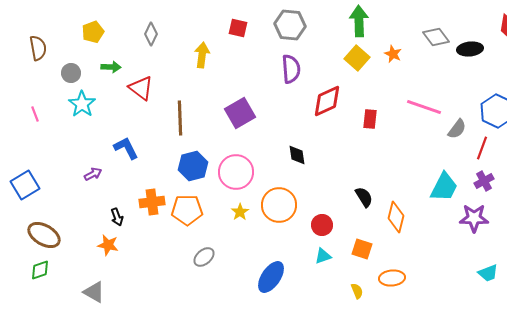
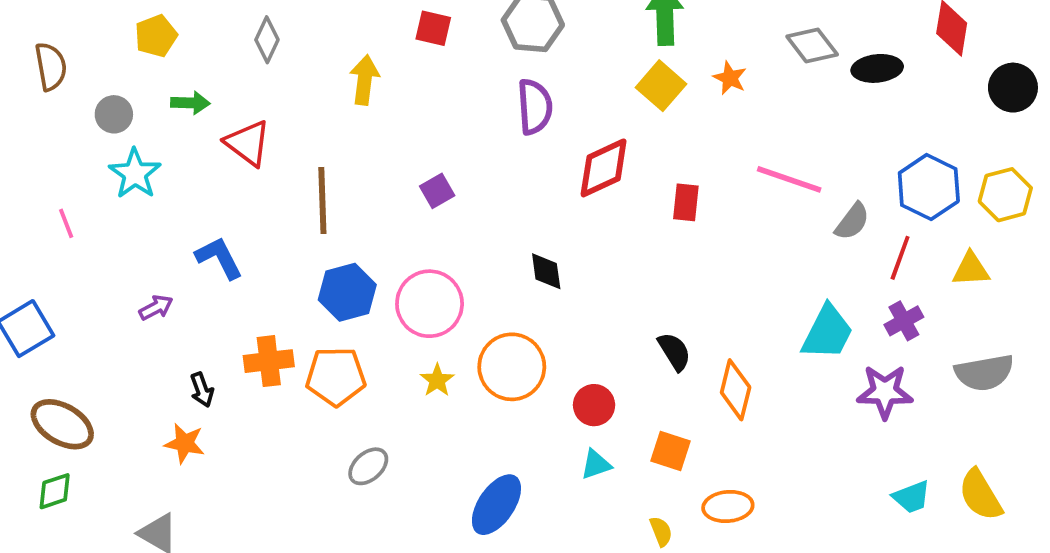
purple square: (240, 113) -> (437, 191), size x0.6
pink line: (35, 114) -> (66, 223), moved

